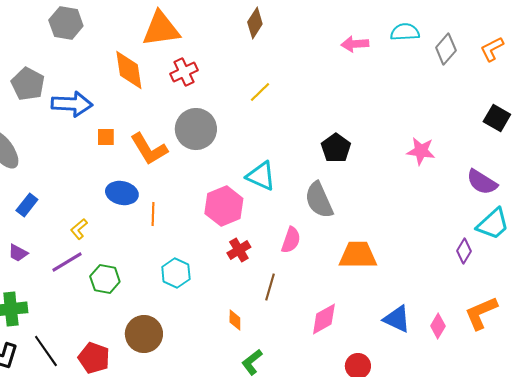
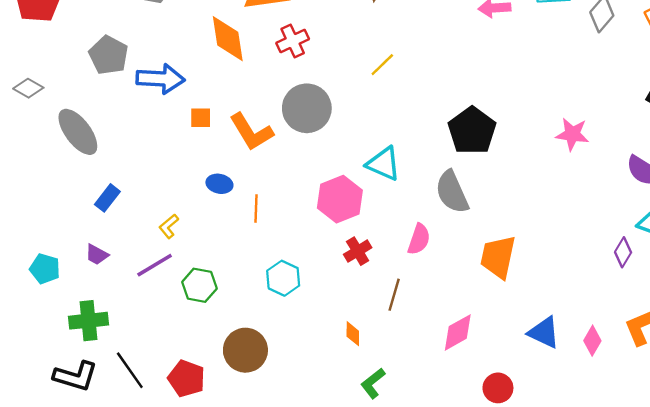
black pentagon: (336, 148) -> (472, 131), size x1.4
blue ellipse: (122, 193) -> (219, 184), size x0.7
orange trapezoid: (358, 255) -> (498, 257), turned -78

